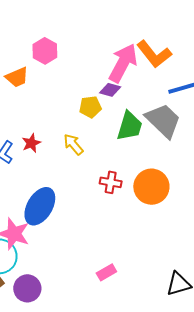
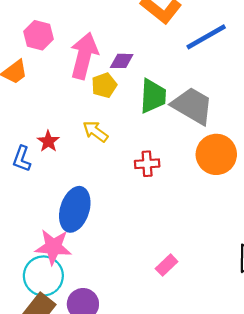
pink arrow: (123, 63) -> (84, 56), moved
gray trapezoid: (163, 120) -> (192, 106), moved
orange circle: (151, 187) -> (216, 154), moved

